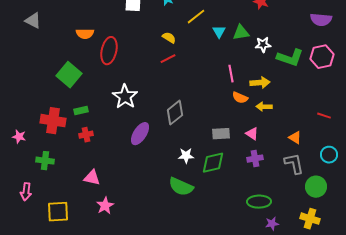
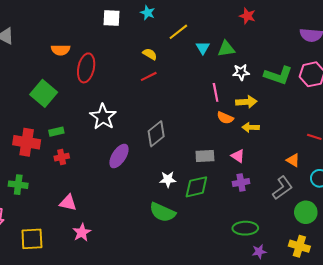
white star: (263, 45) -> (241, 72), moved
orange triangle: (295, 138) -> (293, 160), moved
gray L-shape: (294, 164) -> (282, 188), turned 65

